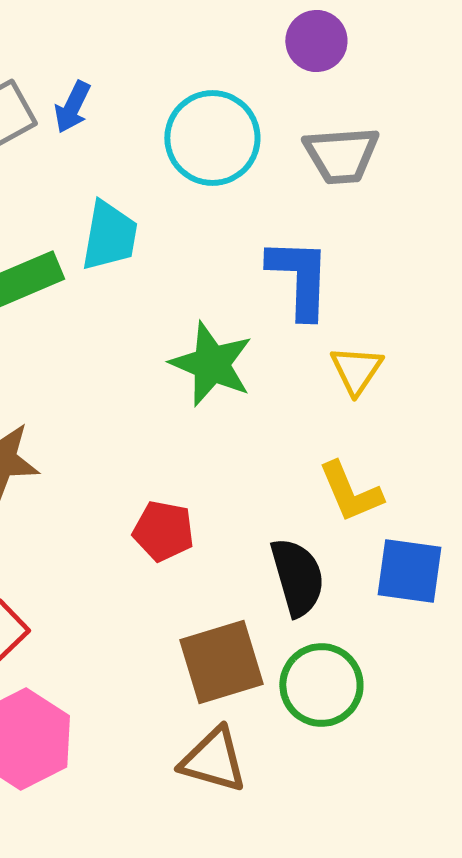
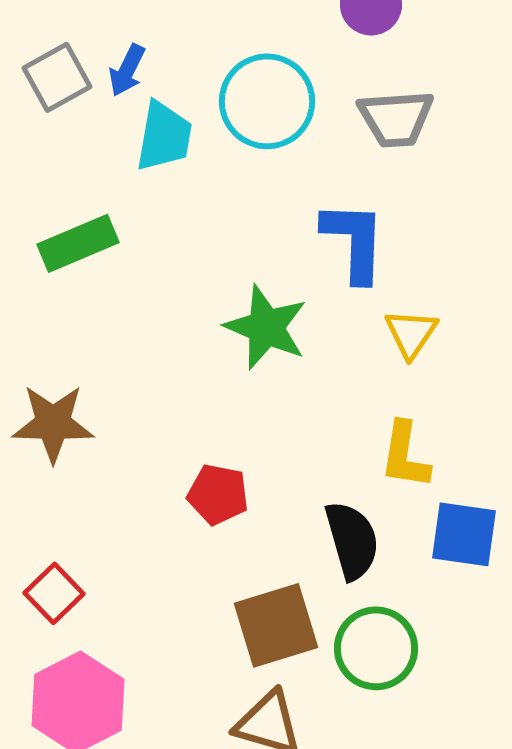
cyan trapezoid: (109, 236) -> (164, 136), moved
yellow L-shape: (350, 492) -> (405, 455), turned 32

